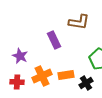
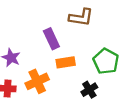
orange rectangle: (66, 75) -> (66, 62), moved

